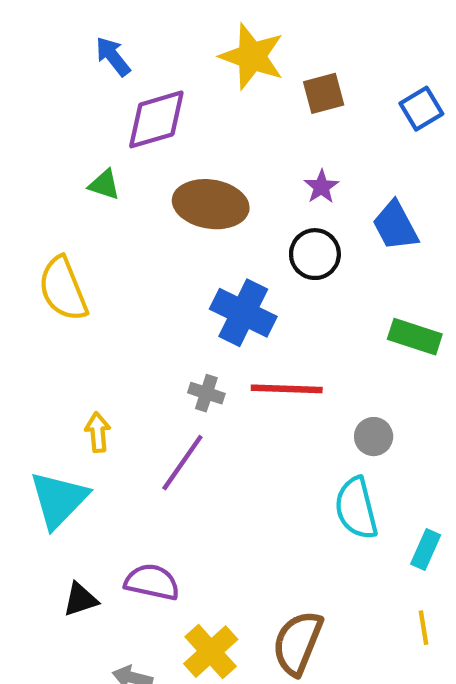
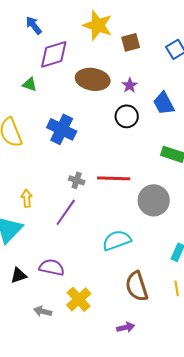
brown ellipse: (211, 204) -> (93, 79), moved
blue cross: (243, 313) -> (62, 129), moved
gray circle: (374, 437) -> (154, 200), size x1.8
cyan semicircle: (356, 508) -> (117, 240), moved, turned 84
brown semicircle: (298, 643) -> (137, 286), moved, turned -40

